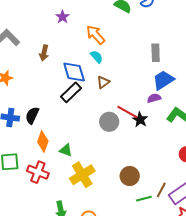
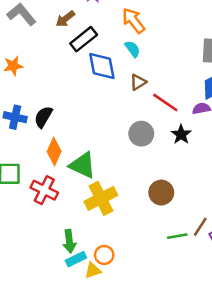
brown arrow: (44, 53) -> (65, 19), moved, turned 35
black rectangle: (71, 92) -> (84, 39), moved
red line: (127, 112) -> (165, 103), moved
green triangle: (66, 150) -> (83, 165), size x1.6
brown circle: (130, 176) -> (161, 193), moved

